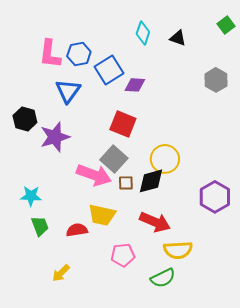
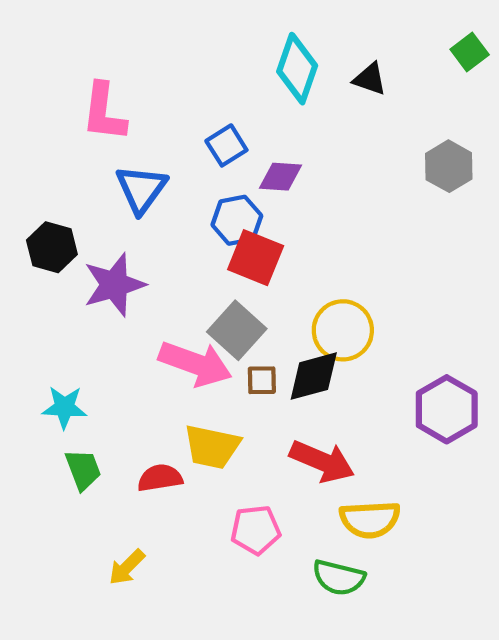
cyan diamond: (143, 33) -> (297, 69), size x1.4
blue hexagon: (79, 54) -> (237, 220), moved
blue square: (109, 70) -> (226, 145), size x0.7
green semicircle: (163, 278) -> (339, 578), turned 40

